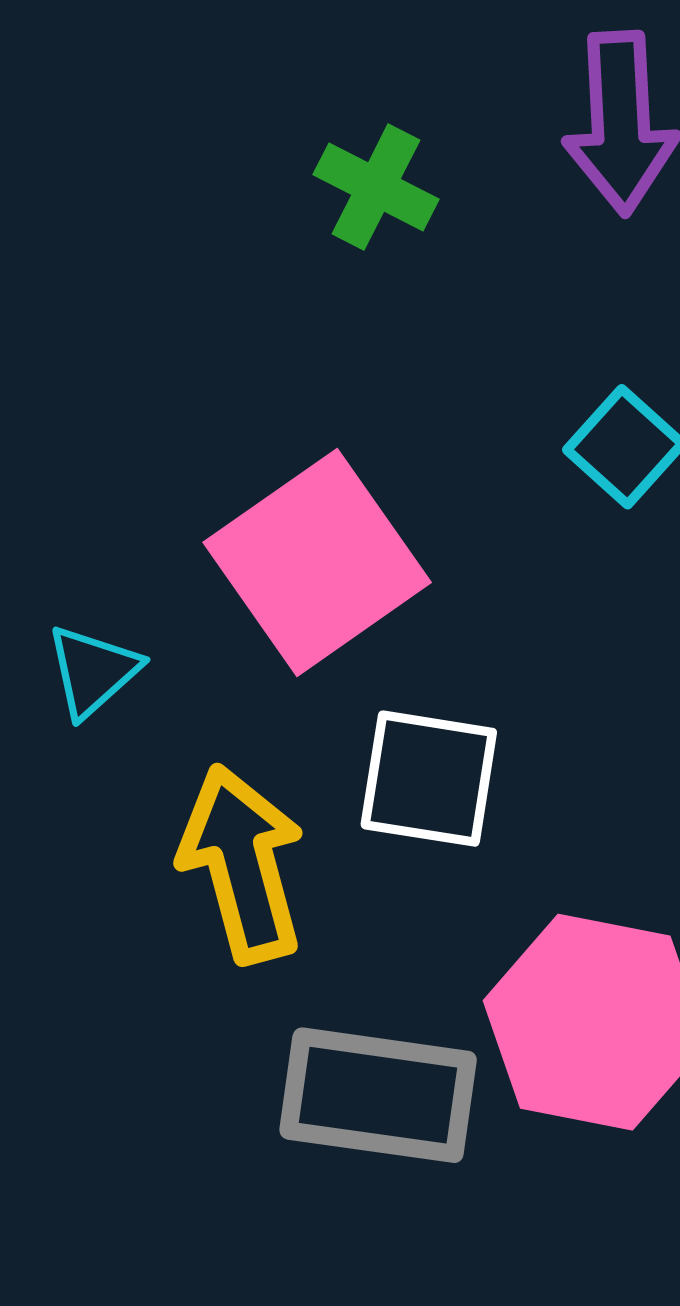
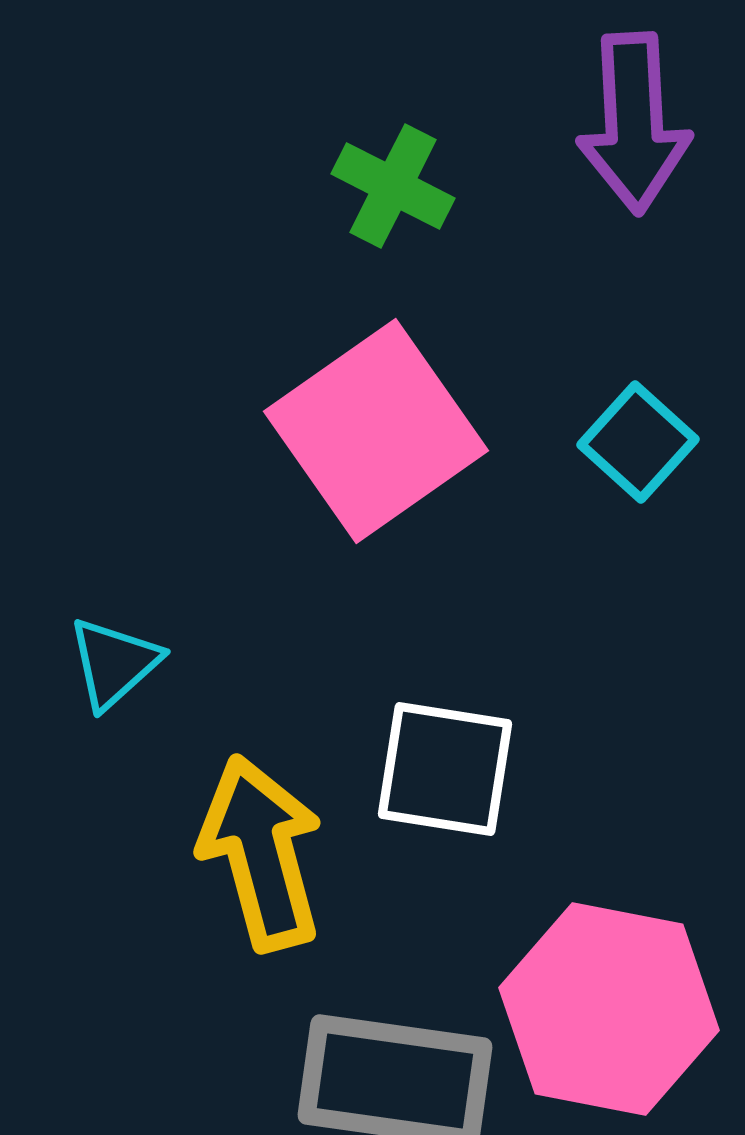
pink square: (317, 562) -> (376, 431), moved

